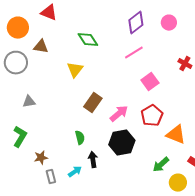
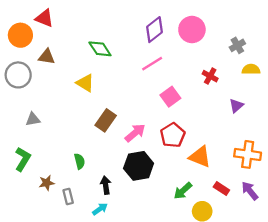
red triangle: (49, 13) -> (44, 18), moved
pink circle: (169, 23) -> (192, 30), size x1.5
yellow triangle: (75, 70) -> (85, 83), turned -36
green semicircle: (80, 138) -> (80, 161), moved
cyan arrow: (75, 172) -> (100, 209), moved
gray rectangle: (51, 177) -> (68, 196), moved

